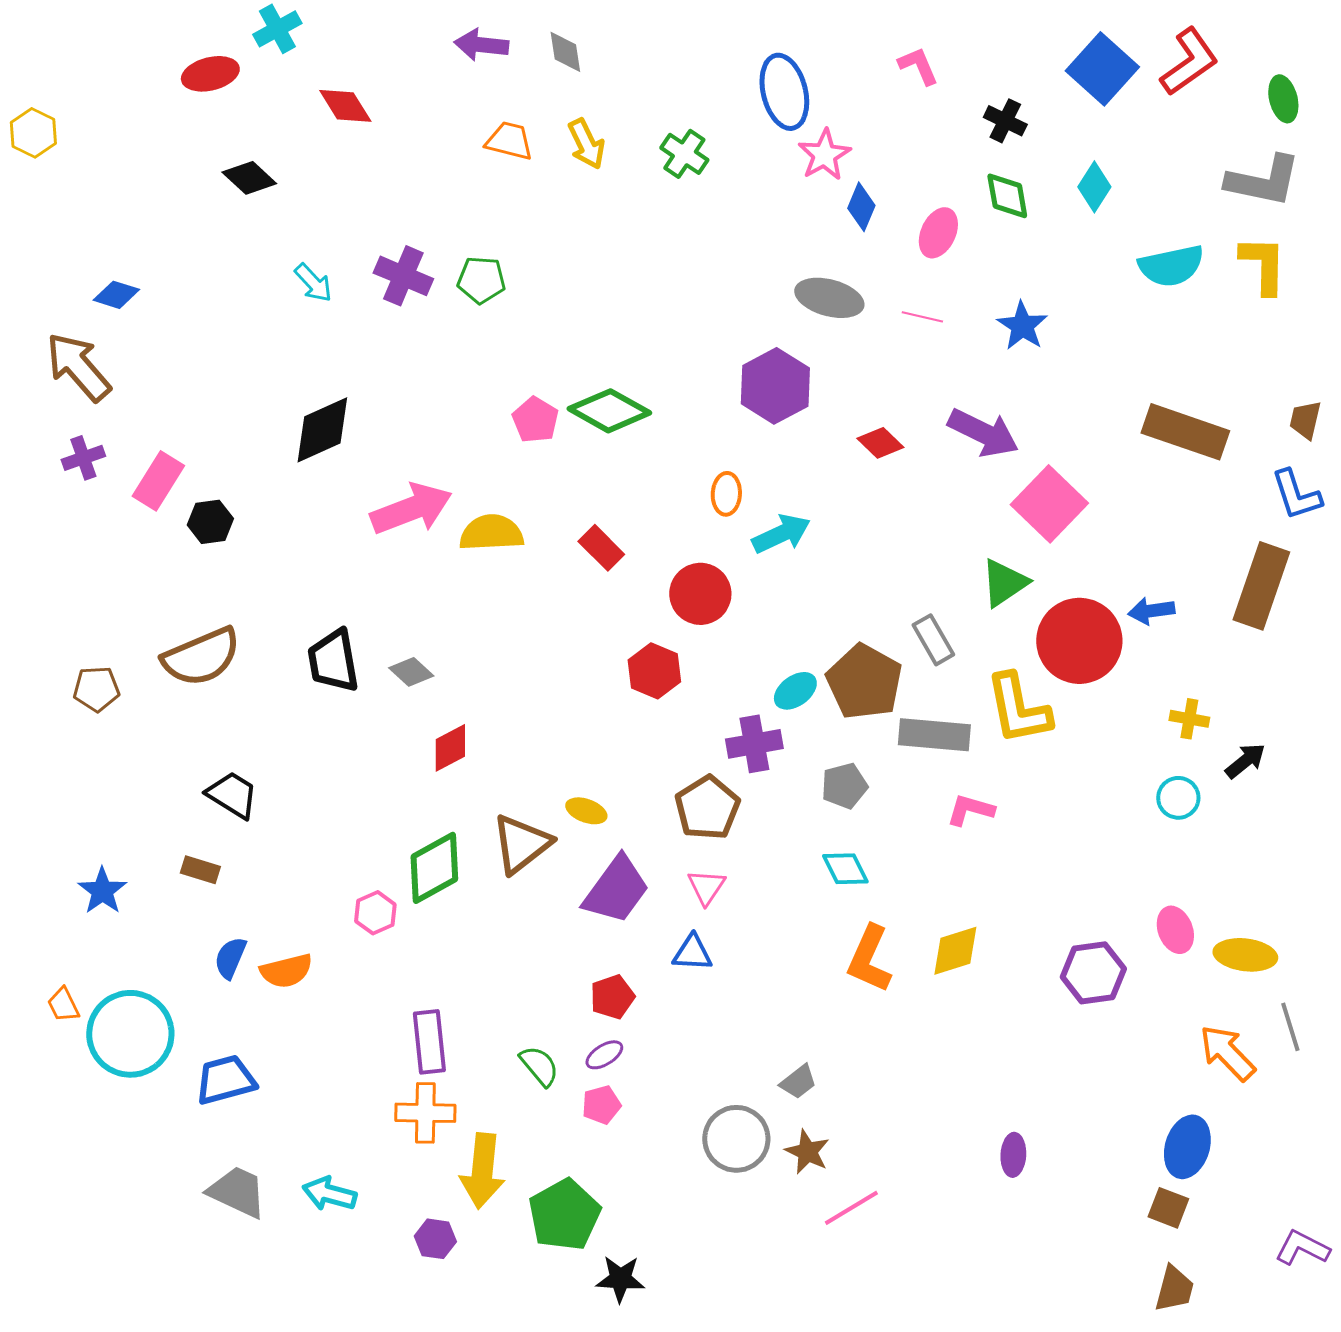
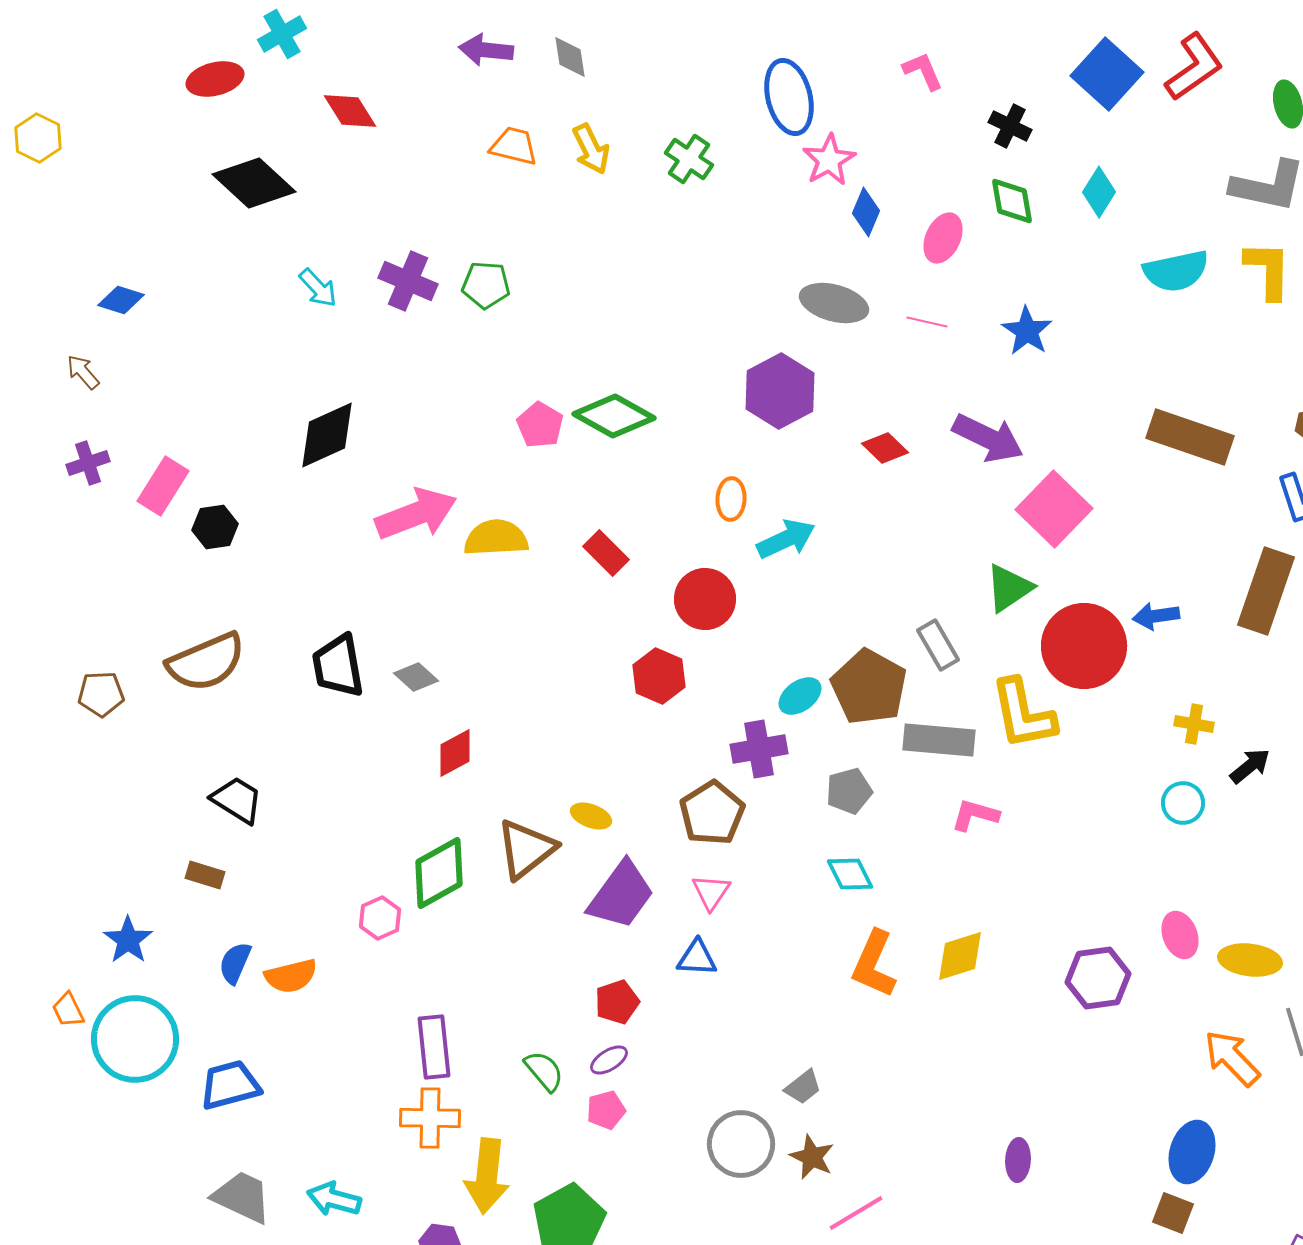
black diamond: (249, 178) -> (254, 183), size x1.5
brown arrow: (78, 367) -> (83, 372), size x0.5
blue star: (102, 891) -> (128, 940), moved

